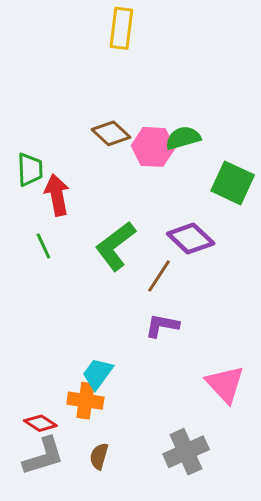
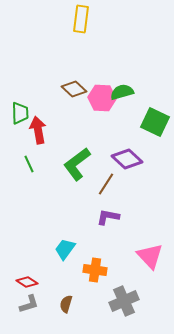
orange cross: (85, 401) -> (95, 270), moved
gray L-shape: (43, 456) -> (29, 304), size x0.7

